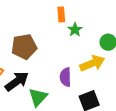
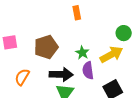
green star: (75, 30) -> (82, 53), moved
black arrow: (17, 81) -> (61, 74), moved, turned 45

